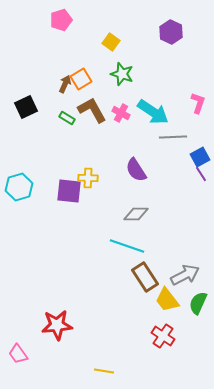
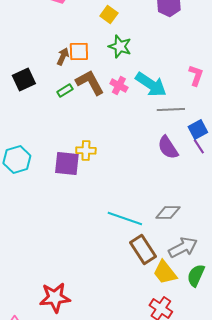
orange square: (81, 79) -> (79, 51), turned 30
green rectangle: (67, 118) -> (65, 90), turned -63
purple semicircle: (136, 170) -> (168, 147), moved
gray diamond: (136, 214) -> (168, 212), moved

